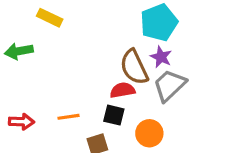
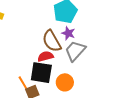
black square: (114, 115) -> (41, 73), size x1.6
orange line: (68, 117) -> (23, 83), moved, turned 72

